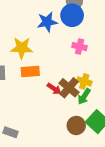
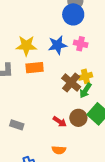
blue star: (47, 22) -> (58, 45), moved
yellow cross: (84, 81) -> (85, 76), turned -32
red arrow: (54, 89) -> (60, 122), moved

